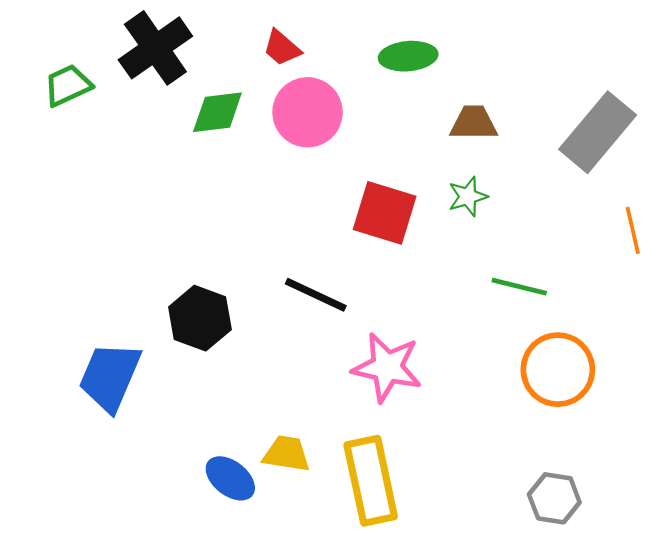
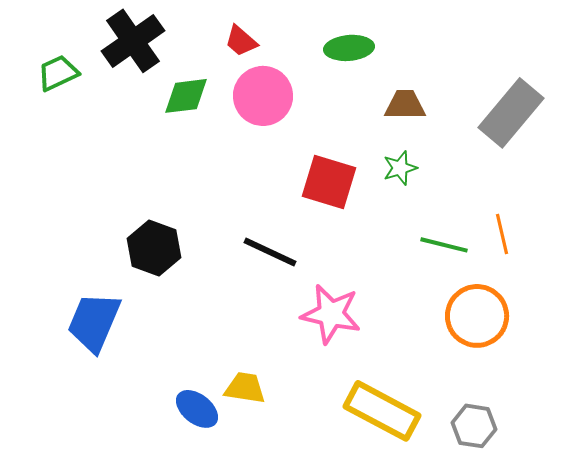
orange line: (633, 230) -> (502, 234), moved
black hexagon: (200, 318) -> (154, 248), moved
yellow rectangle: (371, 481) -> (382, 411), moved, turned -50

